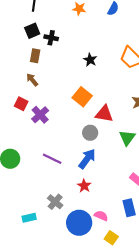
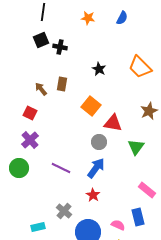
brown rectangle: (35, 56) -> (62, 84), moved
purple cross: (40, 115) -> (30, 140), moved
pink semicircle: (101, 216) -> (118, 225), moved

